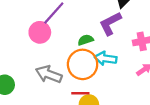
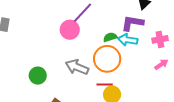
purple L-shape: (110, 23) -> (132, 23), turned 35
cyan arrow: (106, 58) -> (128, 40), moved

